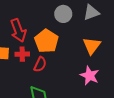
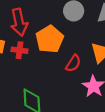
red semicircle: (40, 64) -> (73, 63), moved

